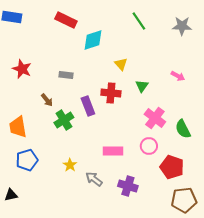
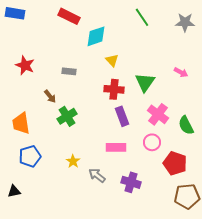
yellow triangle: (121, 64) -> (112, 60), moved
green triangle: (142, 86) -> (145, 82), size x1.5
purple rectangle: (88, 106) -> (122, 116), moved

